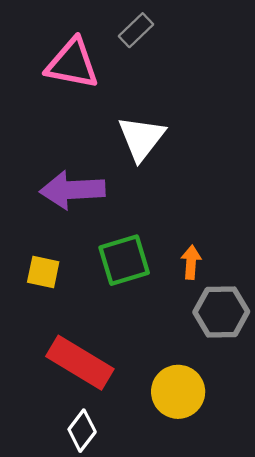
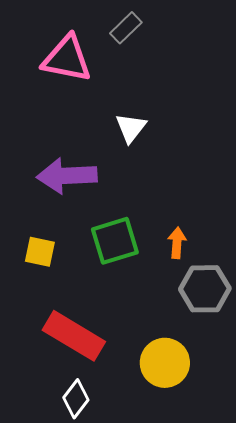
white triangle: (141, 138) -> (131, 128), size x0.7

